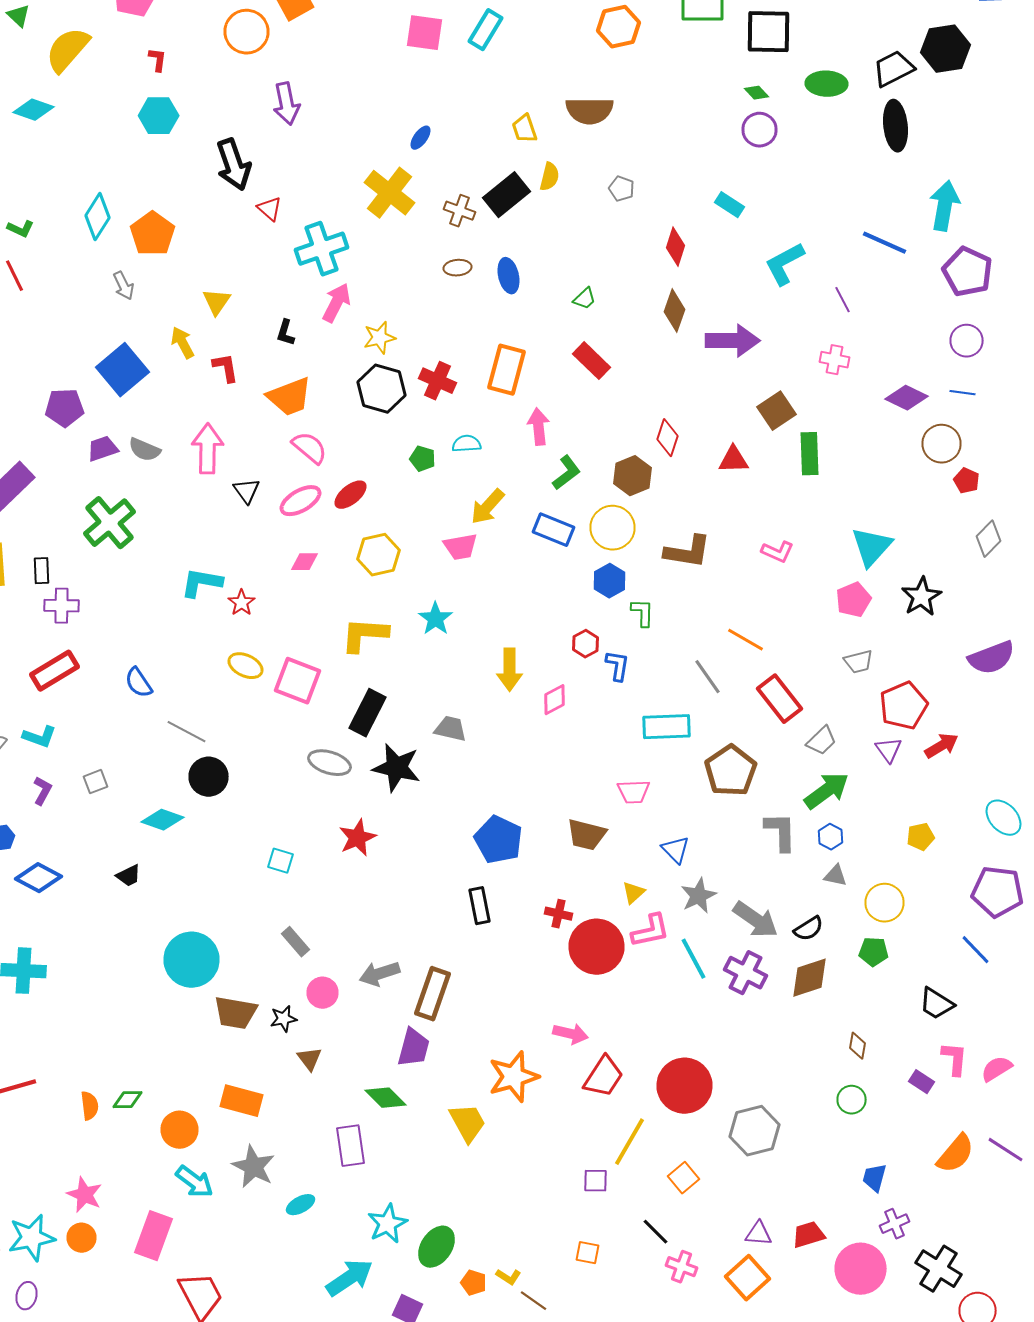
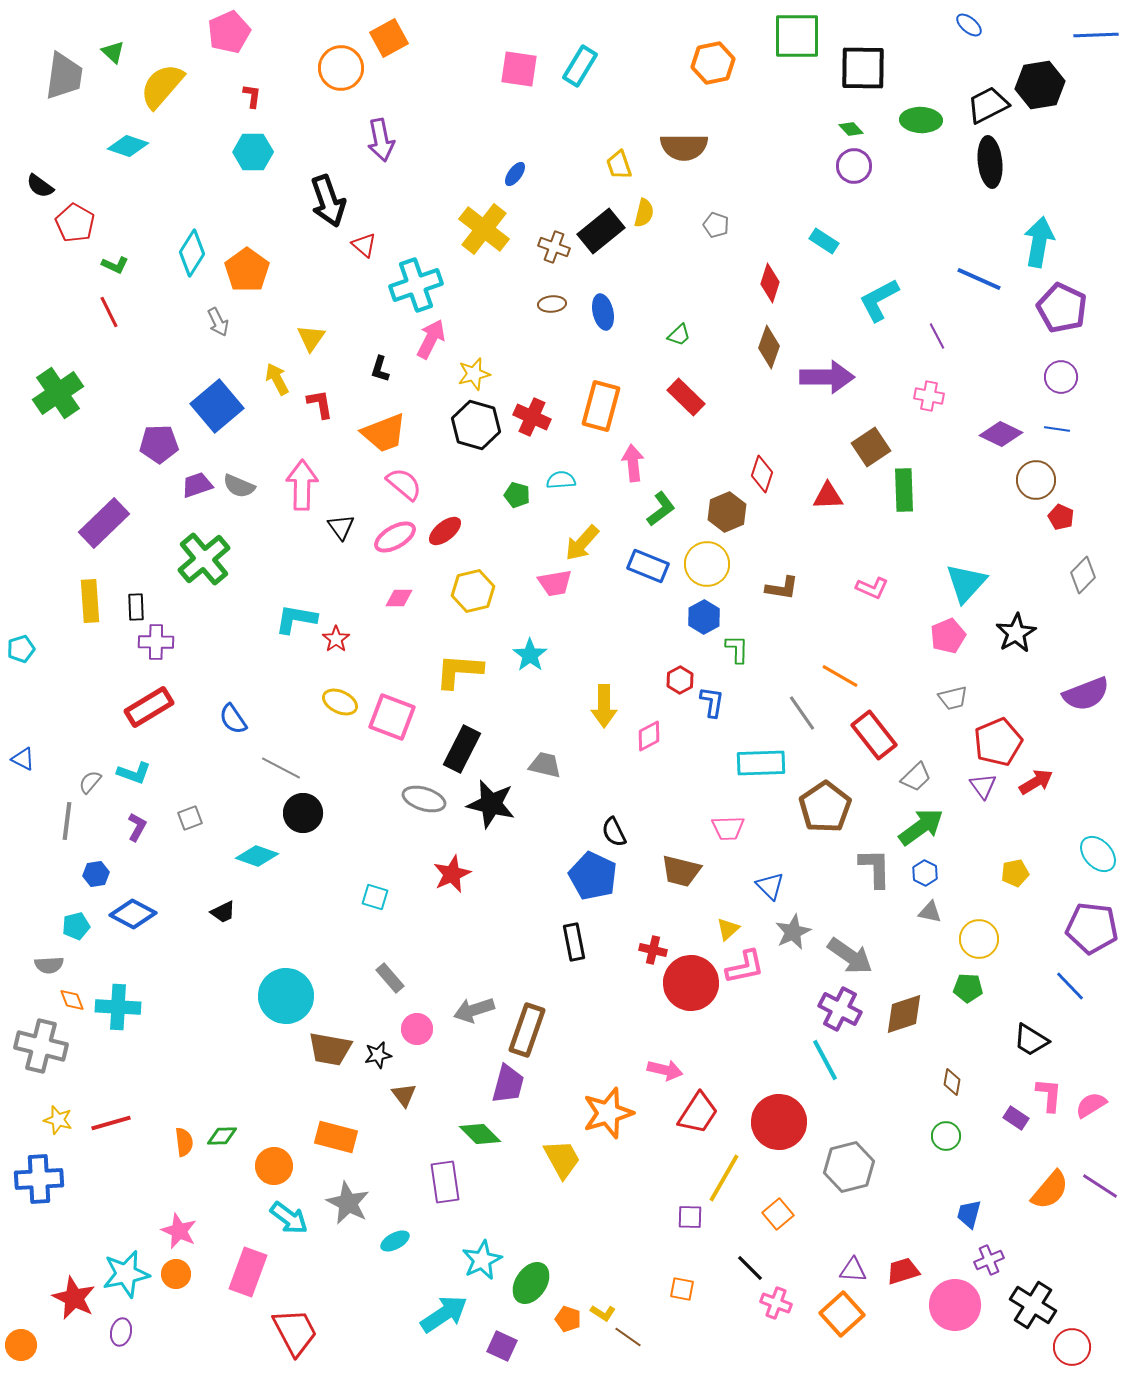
brown L-shape: (688, 552) -> (782, 588), size x0.7
black semicircle: (808, 929) -> (614, 832), moved, turned 96
cyan line: (694, 959) -> (825, 1060), moved

